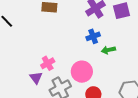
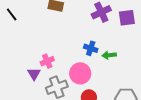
blue cross: (93, 36) -> (91, 48), moved, turned 32

